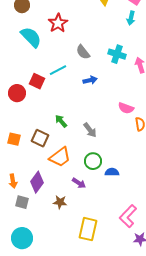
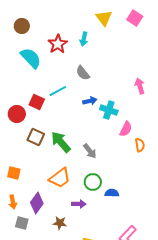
cyan arrow: (131, 18) -> (84, 39), moved
cyan cross: (117, 54) -> (109, 110), moved
pink semicircle: (126, 108) -> (126, 129), turned -84
green arrow: (61, 121) -> (61, 142), size x1.6
brown square: (40, 138) -> (36, 137), moved
orange square: (14, 139) -> (14, 173), moved
purple arrow: (79, 183) -> (79, 204), turned -32

